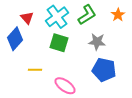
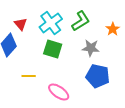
orange star: (118, 15) -> (113, 29), moved

